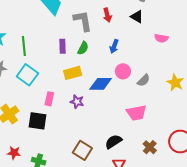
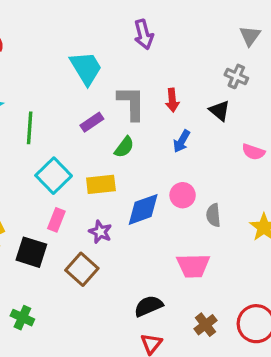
purple rectangle: (62, 46) -> (92, 122), moved, turned 48
blue arrow: (114, 46) -> (182, 141), moved
cyan square: (27, 75) -> (54, 176), moved
gray semicircle: (144, 80) -> (213, 215), turned 120
blue diamond: (101, 84) -> (143, 209), turned -30
brown square: (82, 150) -> (82, 269), moved

